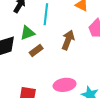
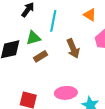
brown arrow: (68, 40) -> (73, 48), turned 132

